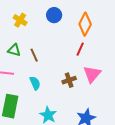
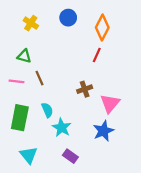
brown line: (34, 55) -> (40, 78), moved
pink triangle: (92, 74) -> (110, 103), moved
cyan semicircle: (35, 83) -> (47, 110), moved

